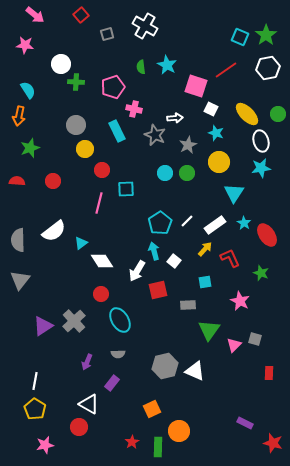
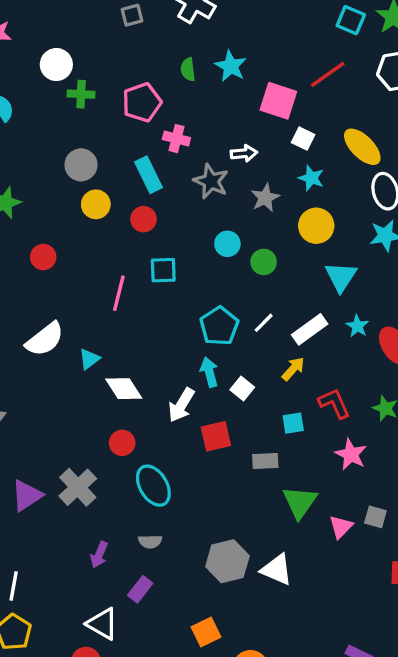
red circle: (102, 170) -> (144, 219), moved
green circle: (187, 173) -> (264, 262), moved
red L-shape: (230, 258) -> (334, 403), moved

